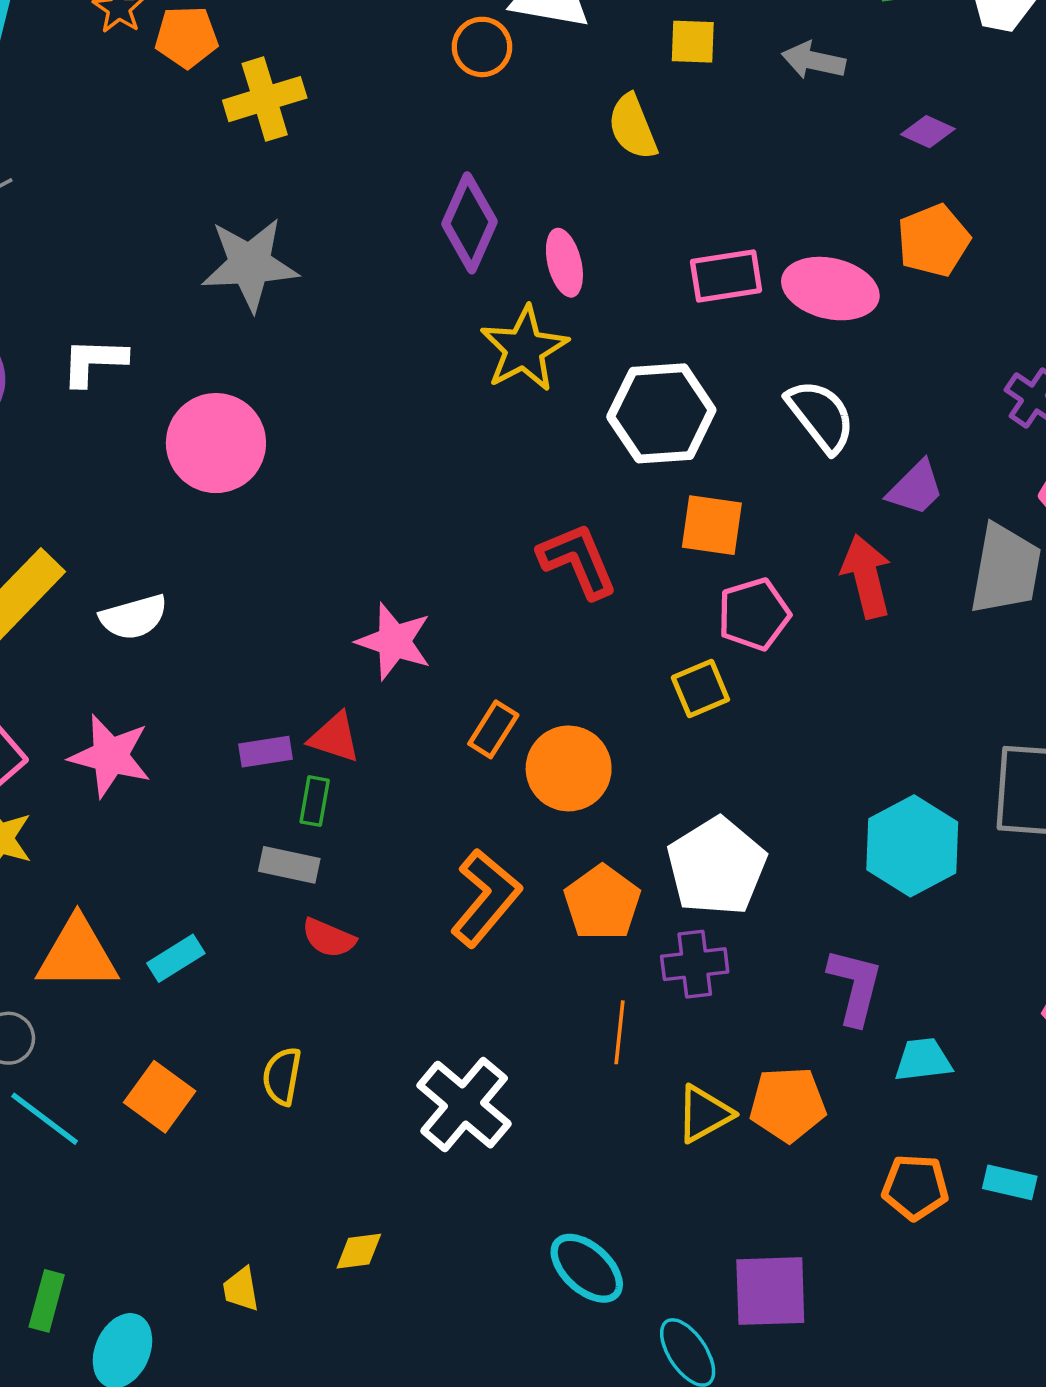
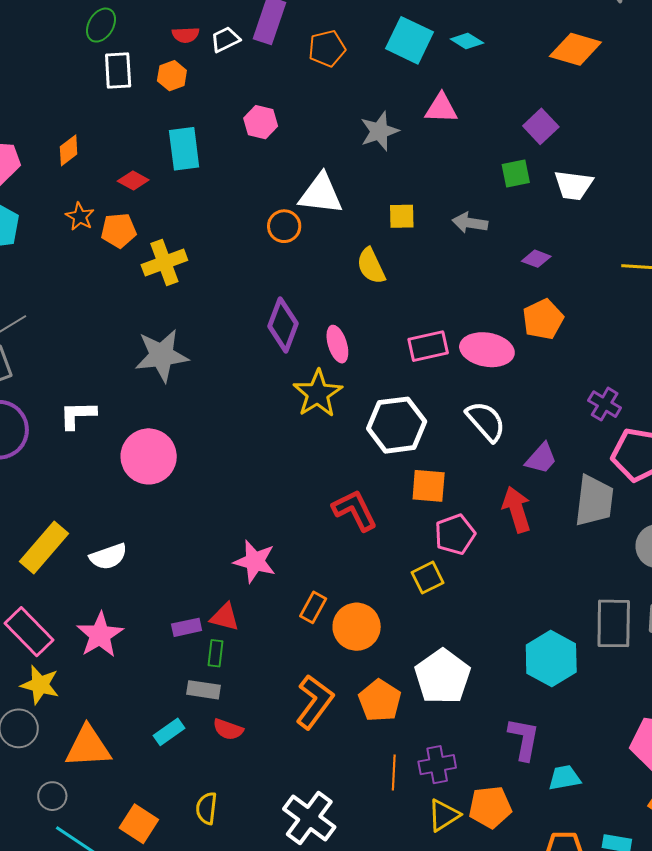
pink star: (110, 756) -> (100, 635), turned 30
cyan rectangle: (176, 958) -> (169, 732), moved
purple cross: (695, 964) -> (437, 765), moved

